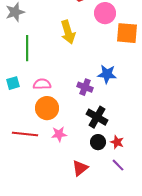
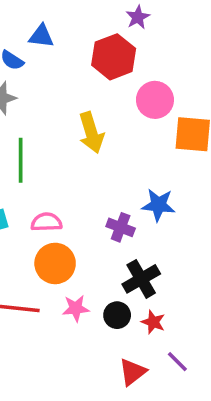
black cross: (97, 117) -> (141, 279), turned 30
black circle: (98, 142) -> (117, 315), moved
red star: (117, 142) -> (153, 322), moved
red triangle: (80, 168) -> (133, 372), moved

